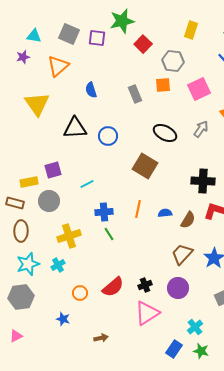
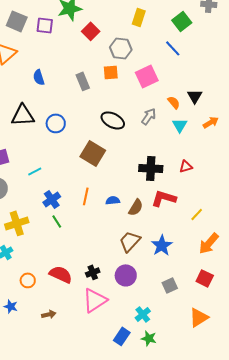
blue cross: (104, 212) -> (52, 199), turned -30
red semicircle: (113, 287) -> (61, 274), turned -115
brown arrow: (101, 338) -> (49, 314), moved

